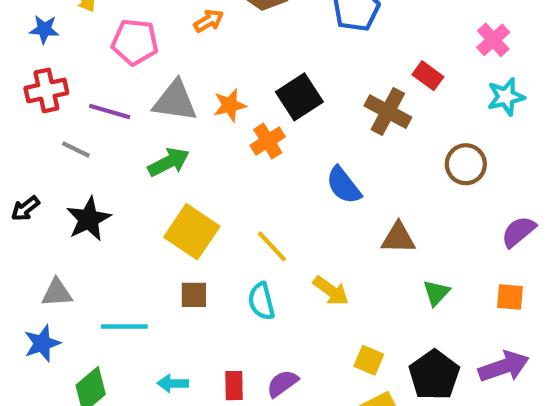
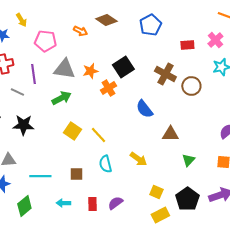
orange arrow: (209, 21) -> (80, 31), turned 56
red rectangle: (428, 76) -> (187, 45), moved, turned -40
purple line: (110, 112) -> (33, 74), turned 66
brown circle: (466, 164) -> (191, 86), moved
black star: (89, 219) -> (23, 125), turned 30
yellow square: (192, 232) -> (72, 131), size x0.7
yellow line: (272, 246) -> (98, 135), moved
brown square: (194, 295) -> (76, 174), moved

